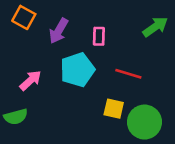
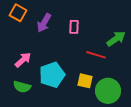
green arrow: (155, 27) -> (116, 39), moved
cyan pentagon: (77, 70) -> (52, 75), moved
green semicircle: (16, 117) -> (22, 87), moved, turned 30

